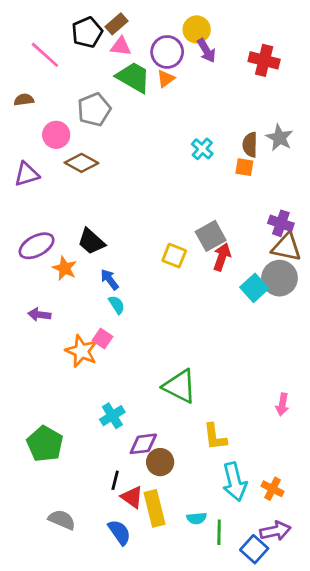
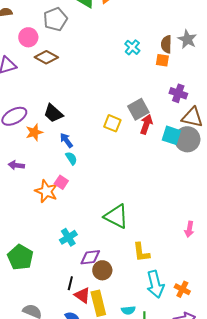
purple cross: (281, 223) -> (178, 93), moved
orange star: (65, 268) -> (34, 132), turned 30
cyan square: (254, 288) -> (171, 135), moved, turned -30

